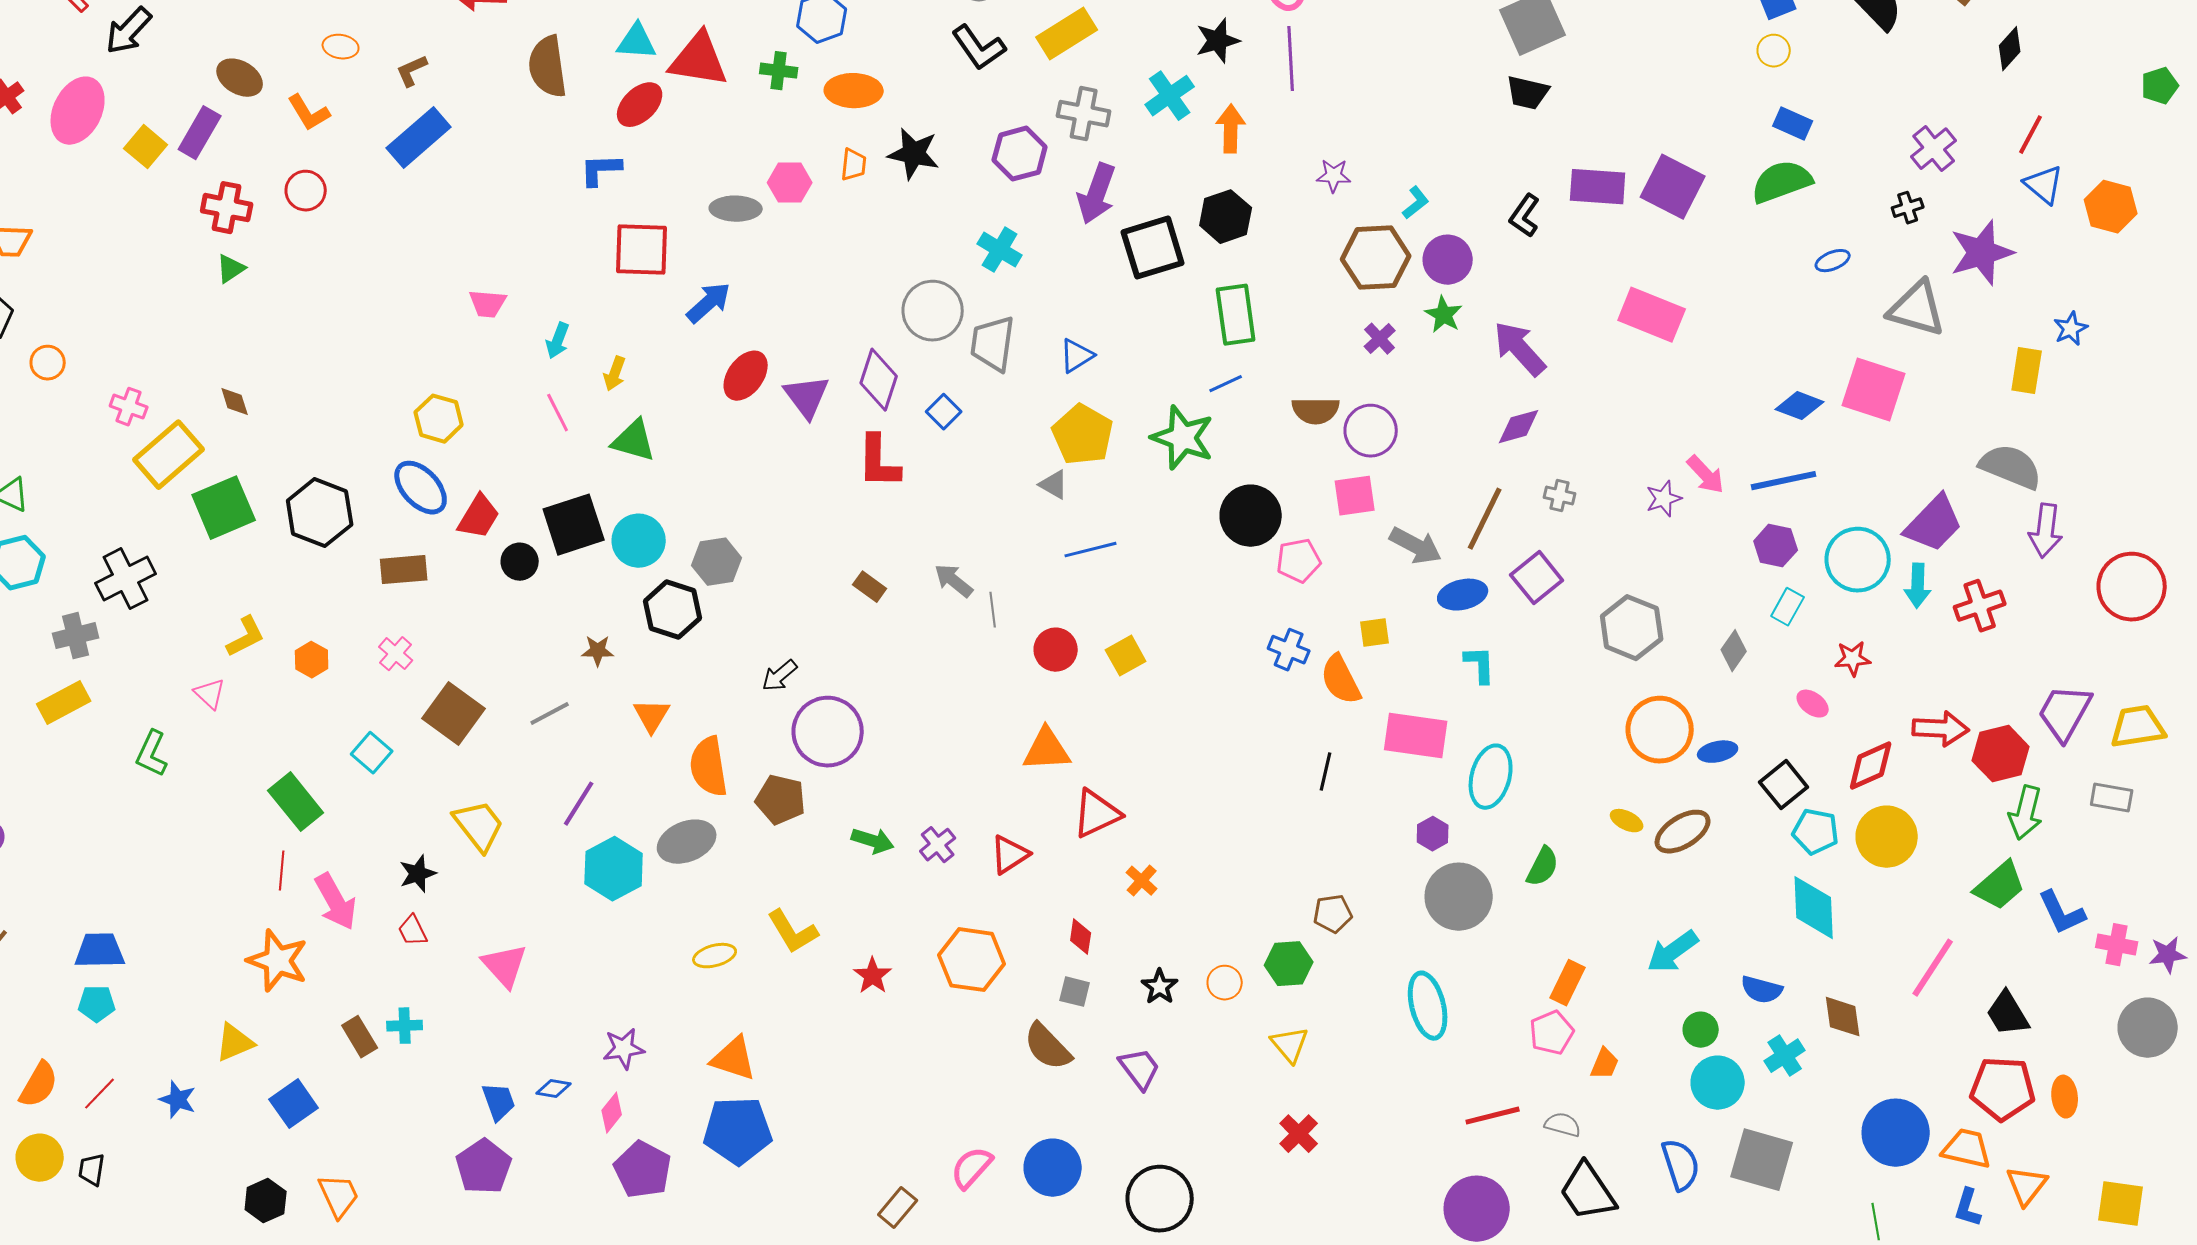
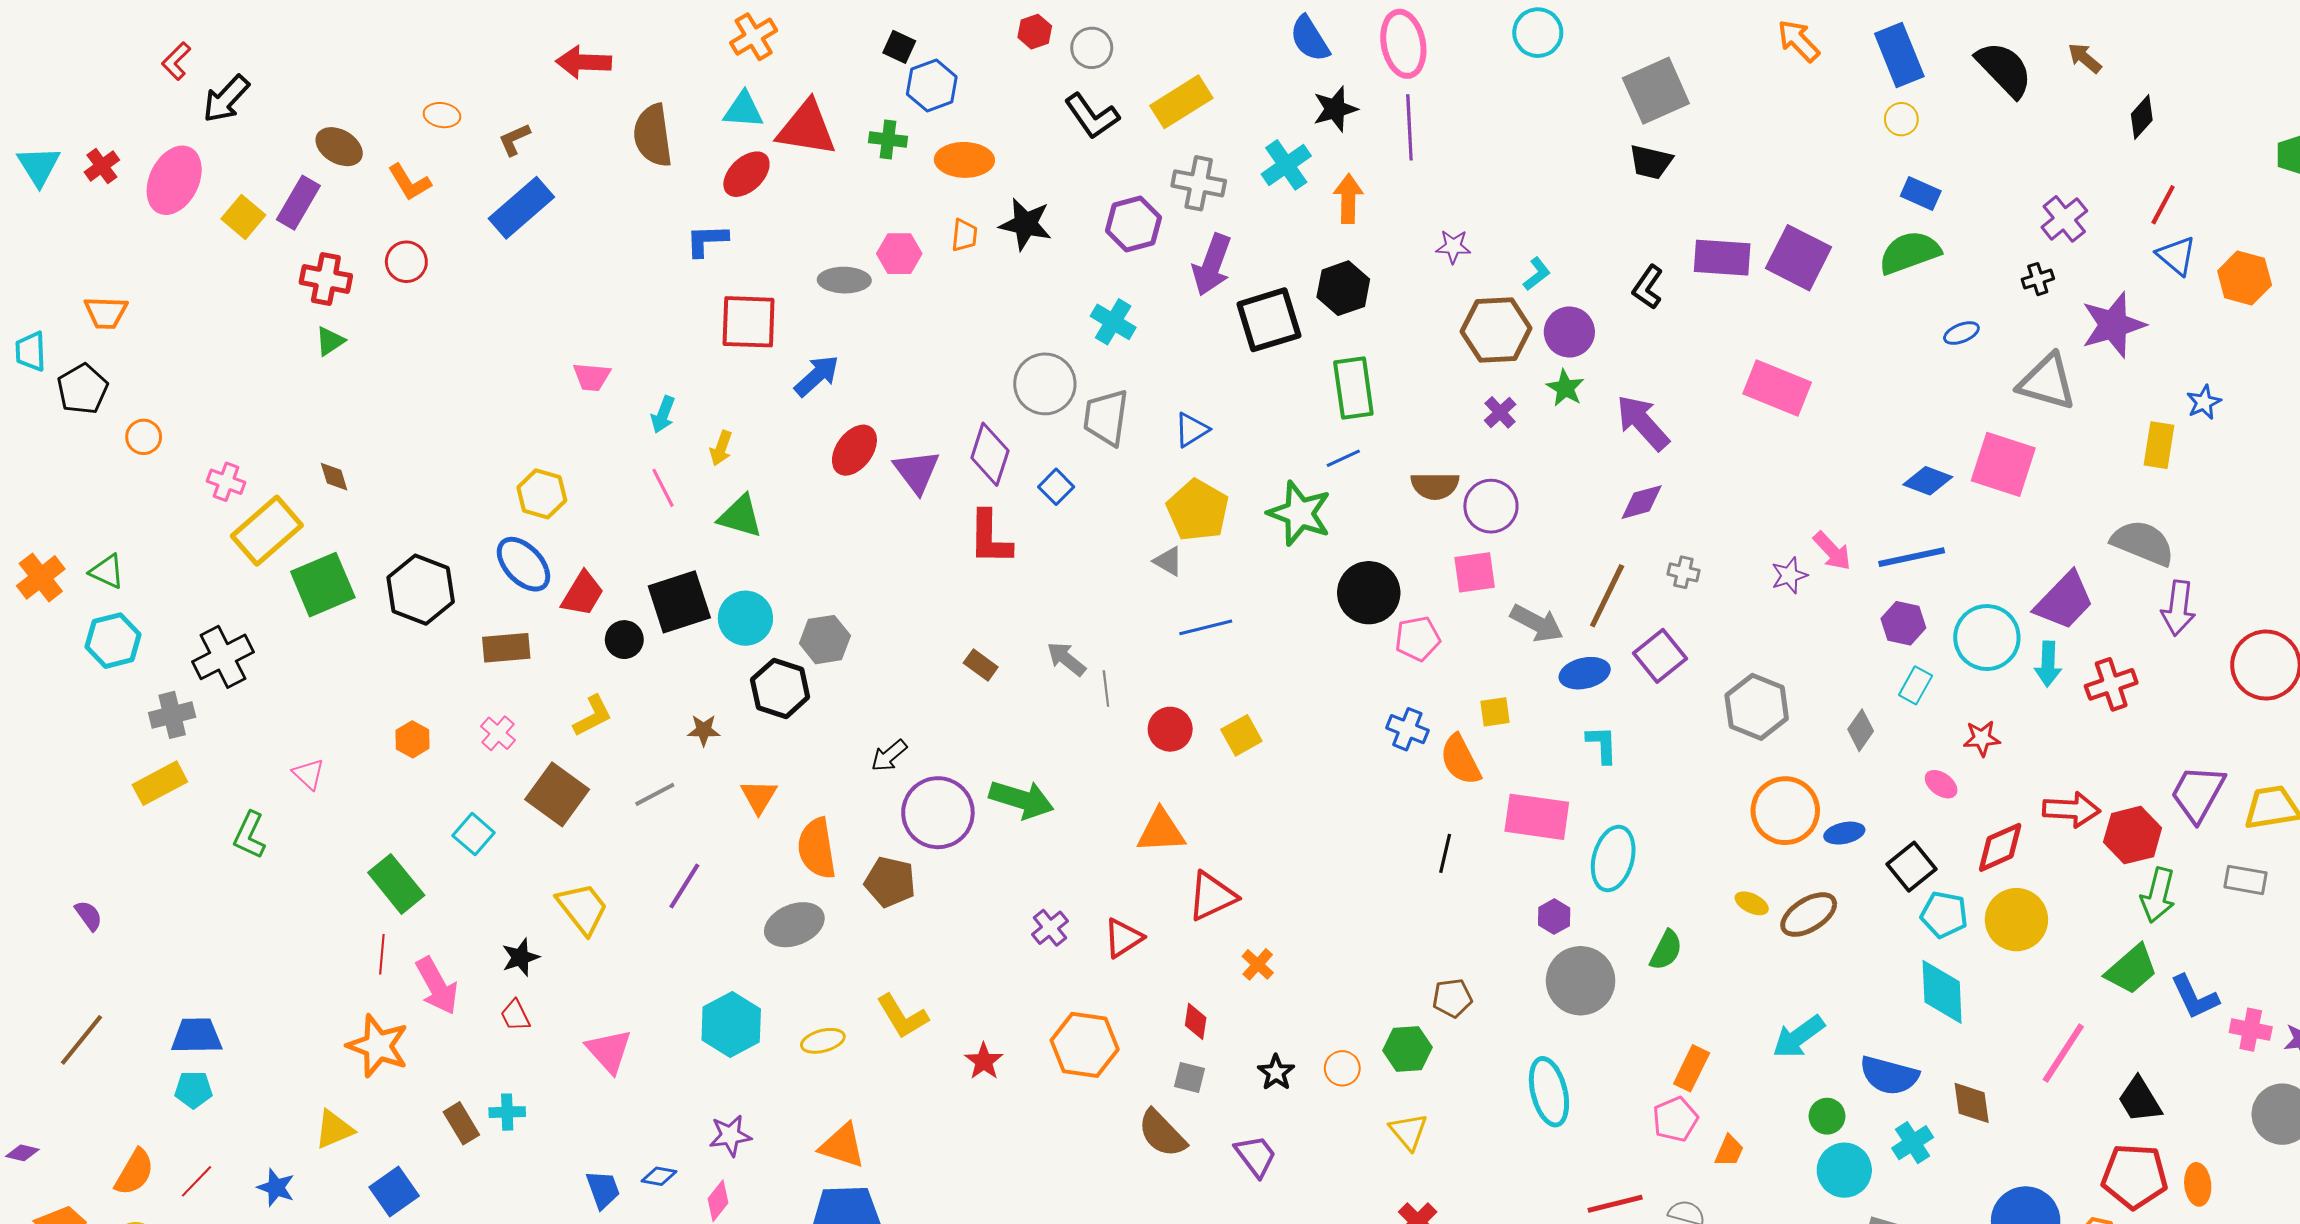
yellow L-shape: (246, 637) -> (593, 716), moved
green arrow: (873, 841) -> (1021, 799), moved, size x1.5
cyan hexagon: (614, 869) -> (731, 1025), moved
blue semicircle: (1762, 990) -> (1889, 1075), size x1.4

